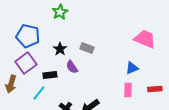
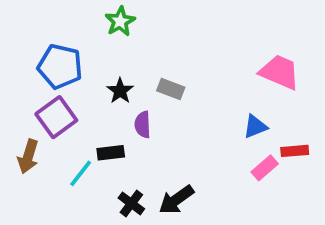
purple semicircle: (72, 67) -> (143, 125), turned 32
black rectangle: (50, 75) -> (111, 153), moved
red rectangle: (155, 89) -> (295, 151), moved
pink rectangle: (128, 90) -> (265, 168), moved, turned 48

